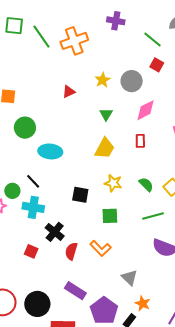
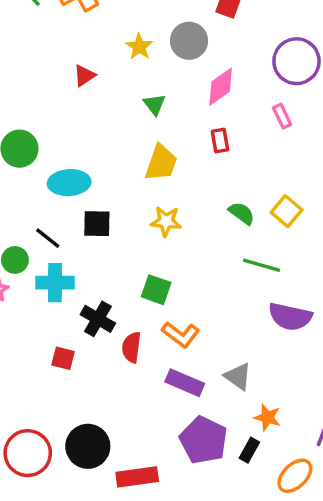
yellow star: (113, 183) -> (166, 221), moved
black square: (80, 195) -> (97, 224), moved
green square: (110, 216) -> (156, 290), moved, turned 30
green line: (153, 216) -> (262, 265), turned 40
purple rectangle: (75, 291) -> (185, 383), moved

